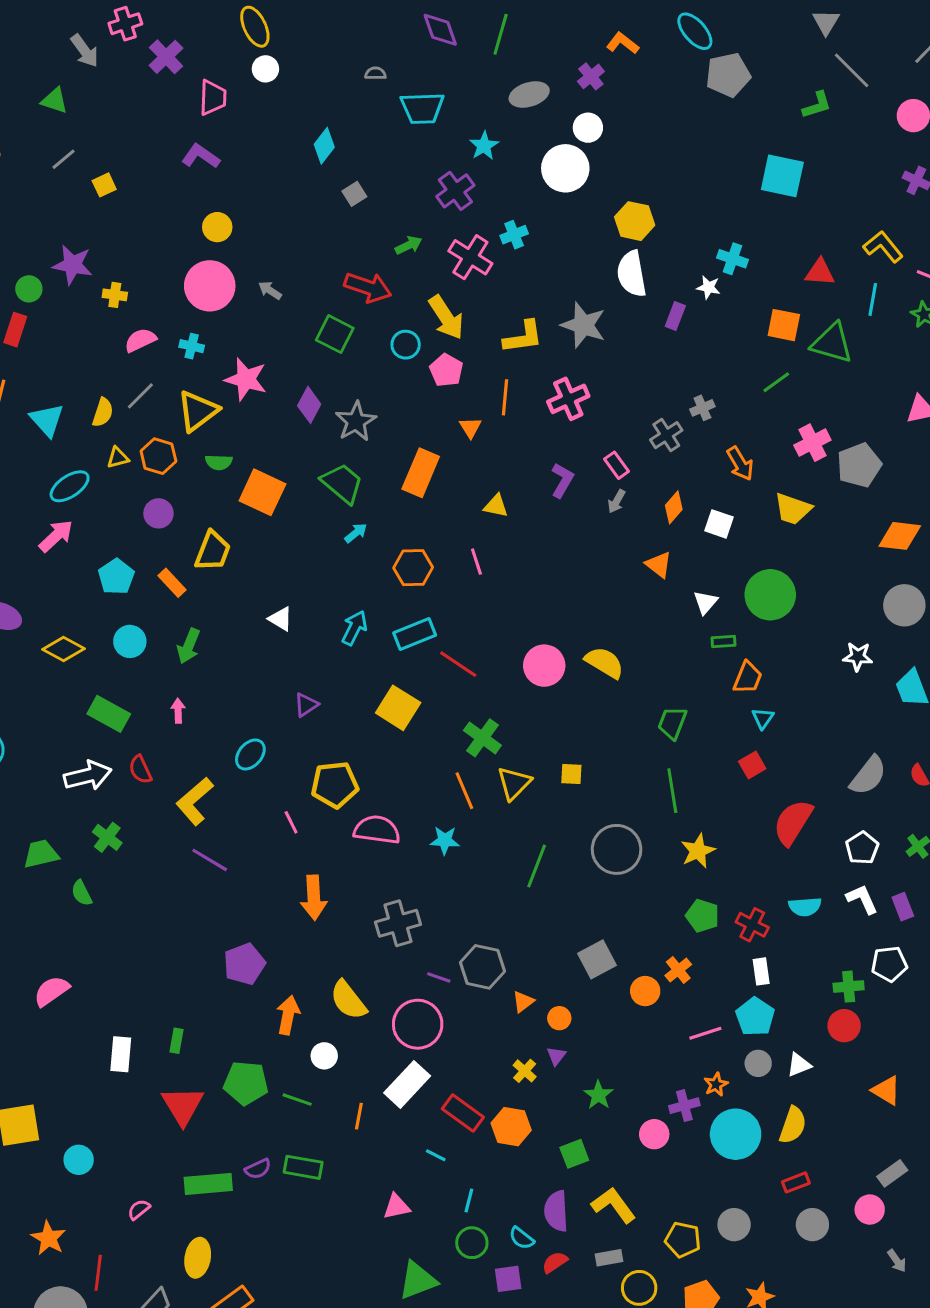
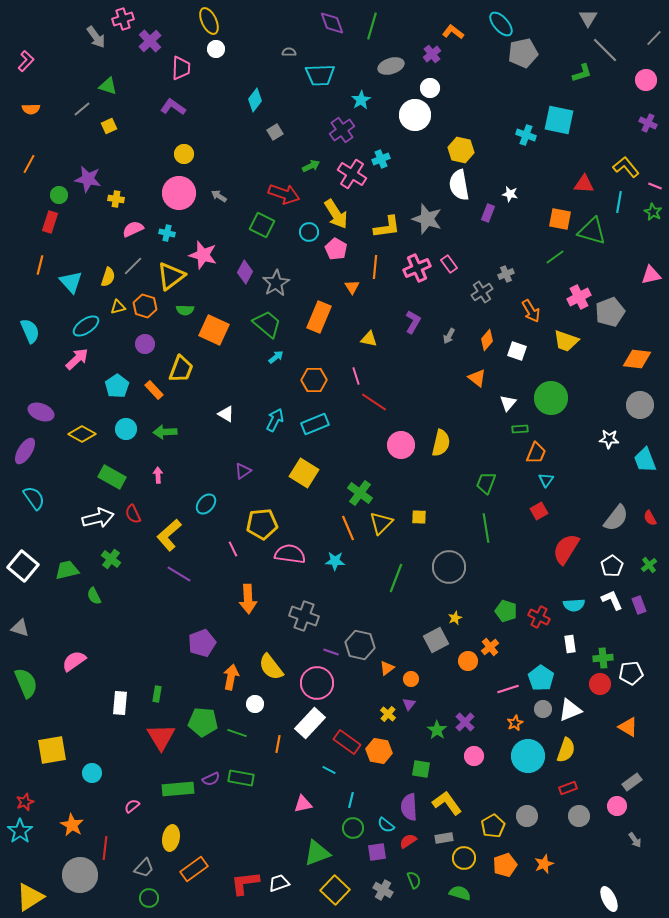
green triangle: (55, 101) -> (108, 86), moved
cyan cross: (733, 259) -> (526, 135), moved
pink rectangle: (617, 465) -> (449, 264), moved
green arrow: (189, 646) -> (165, 432), turned 65
yellow semicircle: (604, 663) -> (441, 443), turned 72
red line: (458, 664) -> (374, 402), moved
yellow star: (698, 851) -> (455, 618), moved, size x0.6
gray cross: (398, 923) -> (304, 616), turned 36
white pentagon: (889, 964) -> (631, 673), moved
white rectangle: (761, 971) -> (570, 644), moved
white triangle: (799, 1065) -> (570, 710), size x1.4
purple cross: (684, 1106) -> (465, 722), moved, turned -30
green square: (574, 1154) -> (421, 769), turned 30
yellow pentagon: (683, 1240) -> (493, 826), turned 30

